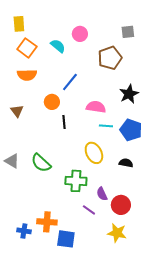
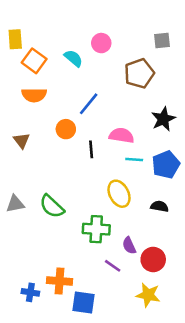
yellow rectangle: (19, 24) -> (15, 39), moved
black line: (64, 122) -> (91, 149), moved
blue pentagon: (131, 130) -> (166, 165), turned 30
gray triangle: (12, 161) -> (15, 204), turned -42

